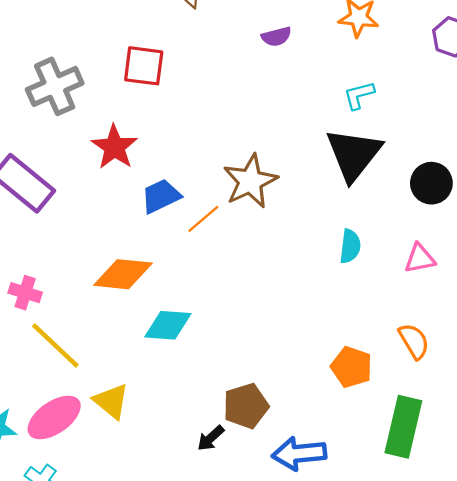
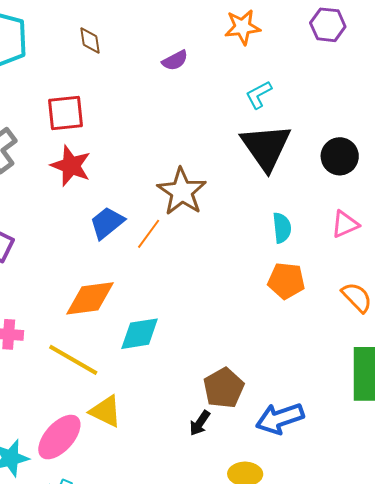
red star: (114, 147) -> (71, 166), moved
yellow line: (55, 346) -> (73, 360), moved
orange pentagon: (351, 367) -> (286, 281), moved

